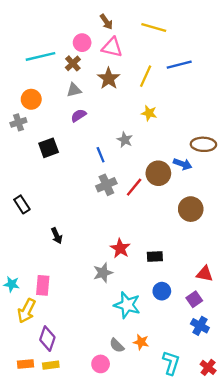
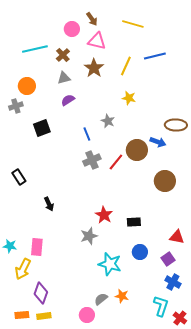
pink circle: (82, 43) -> (72, 29), moved
gray semicircle: (117, 345) -> (101, 299), turned 96
cyan L-shape: (171, 363) -> (161, 306), moved

